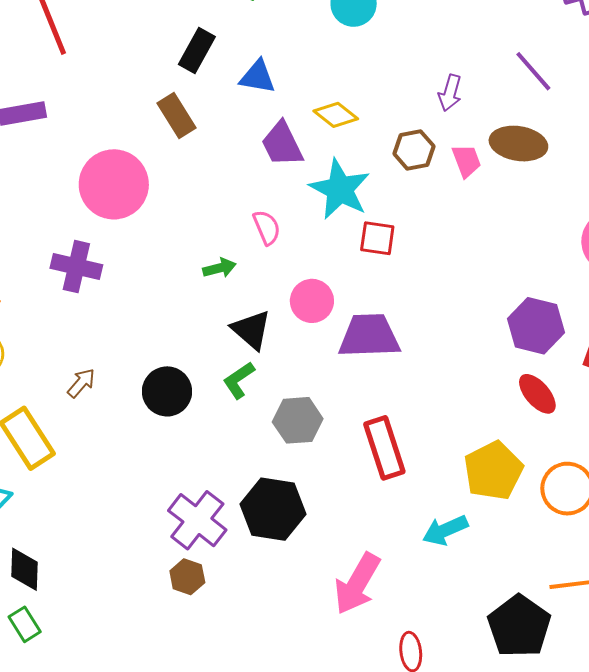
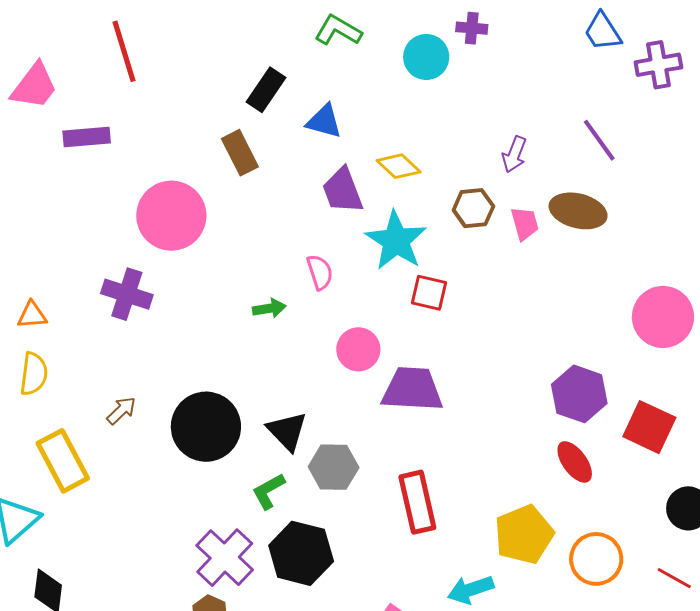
black triangle: (251, 330) -> (287, 431), moved
green L-shape: (239, 380) -> (268, 491), moved
black circle: (167, 391) -> (206, 427), size x1.4

